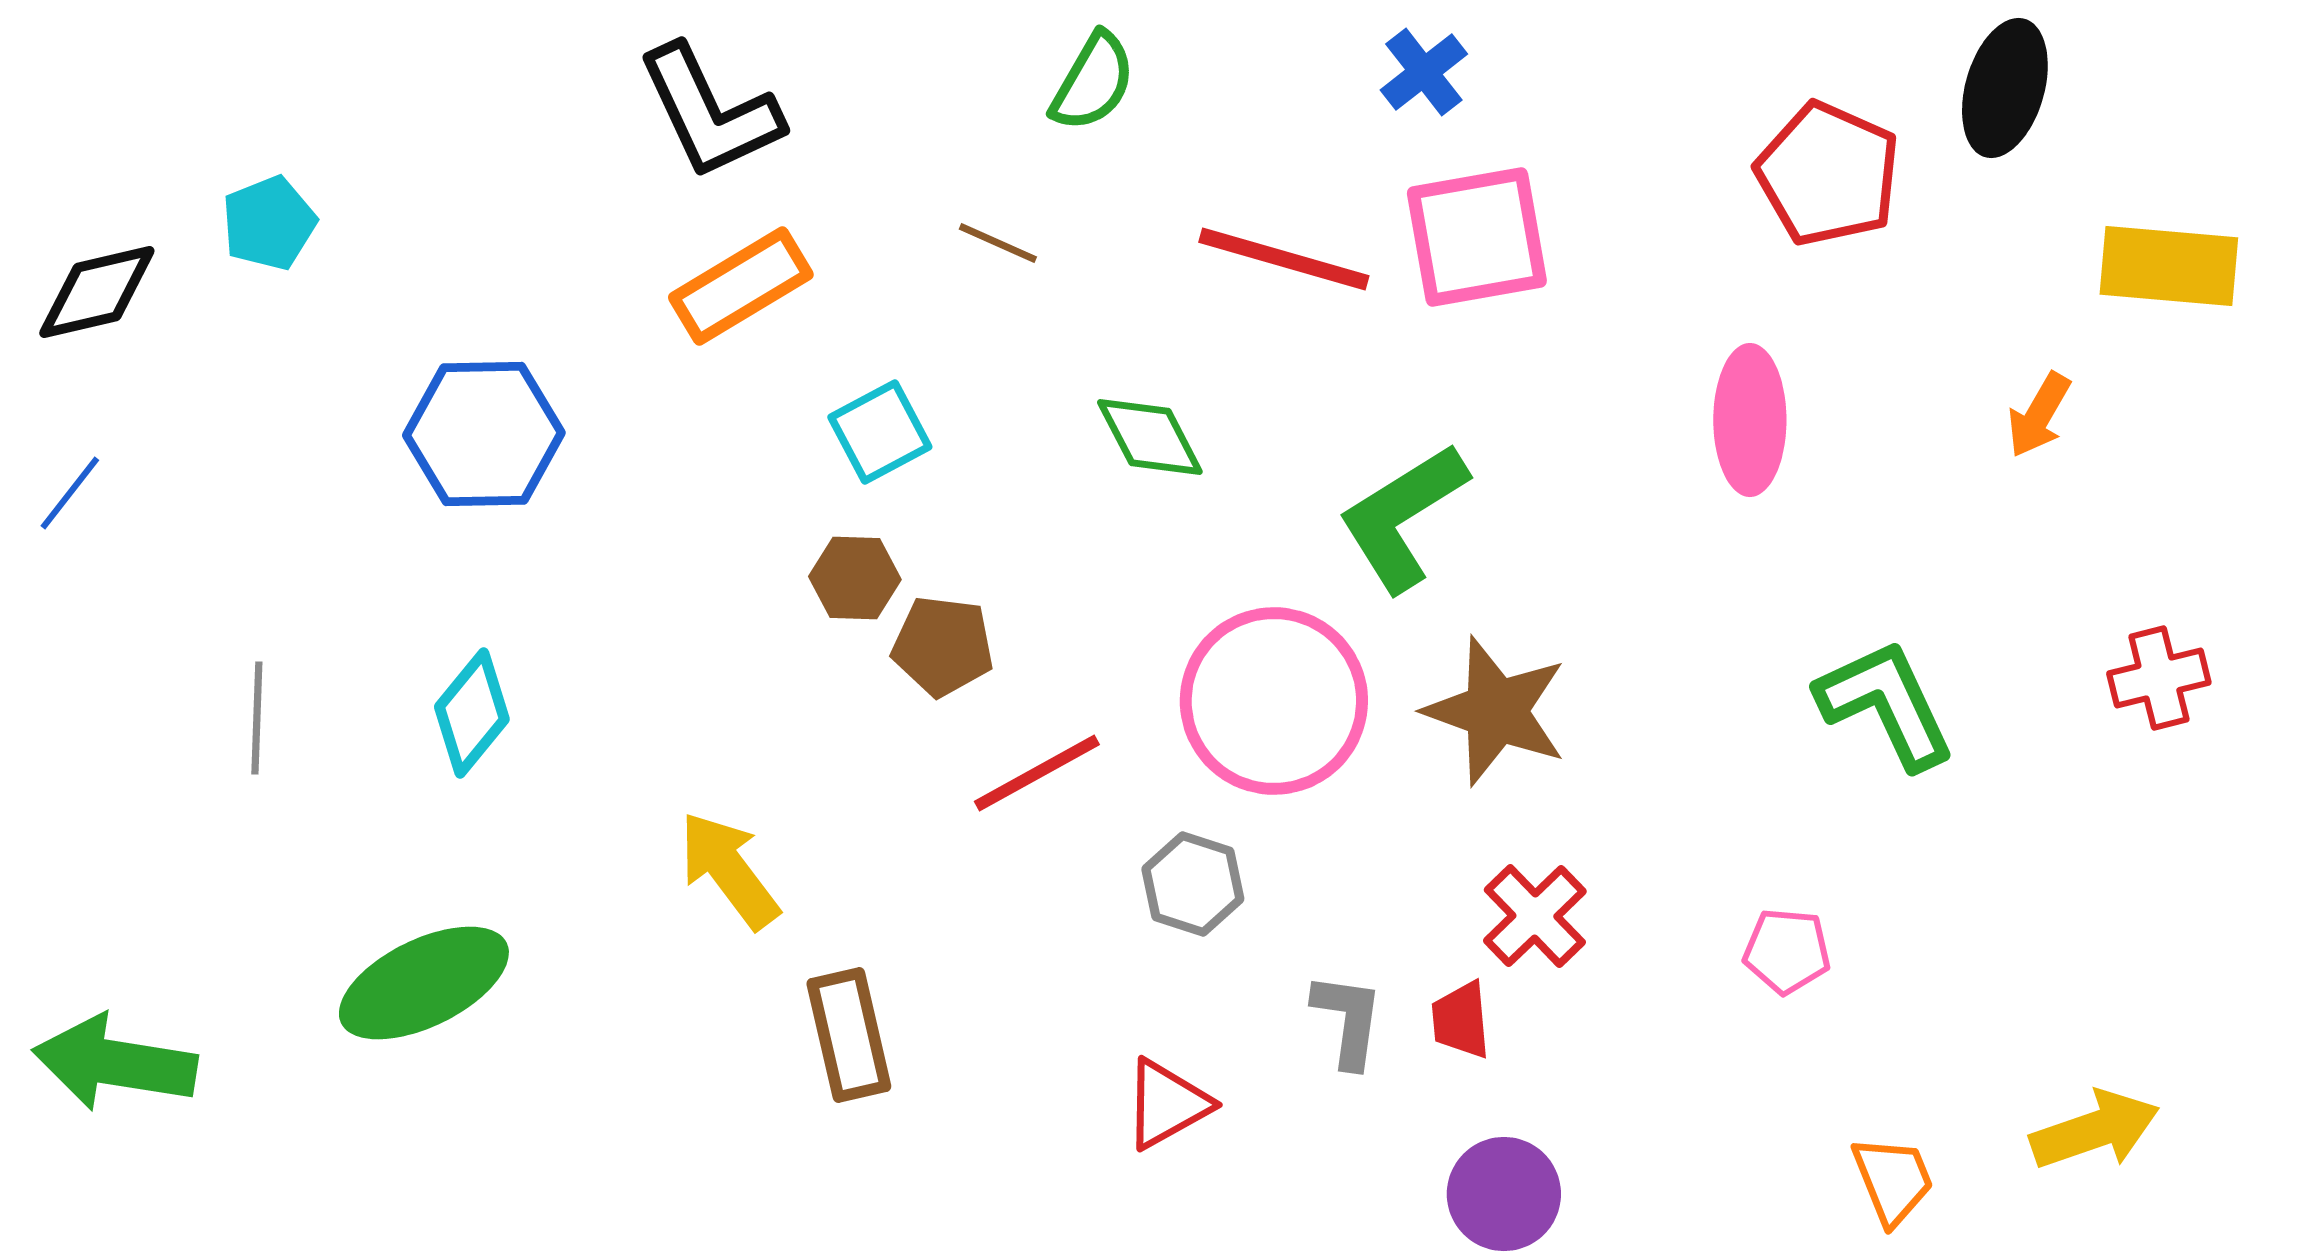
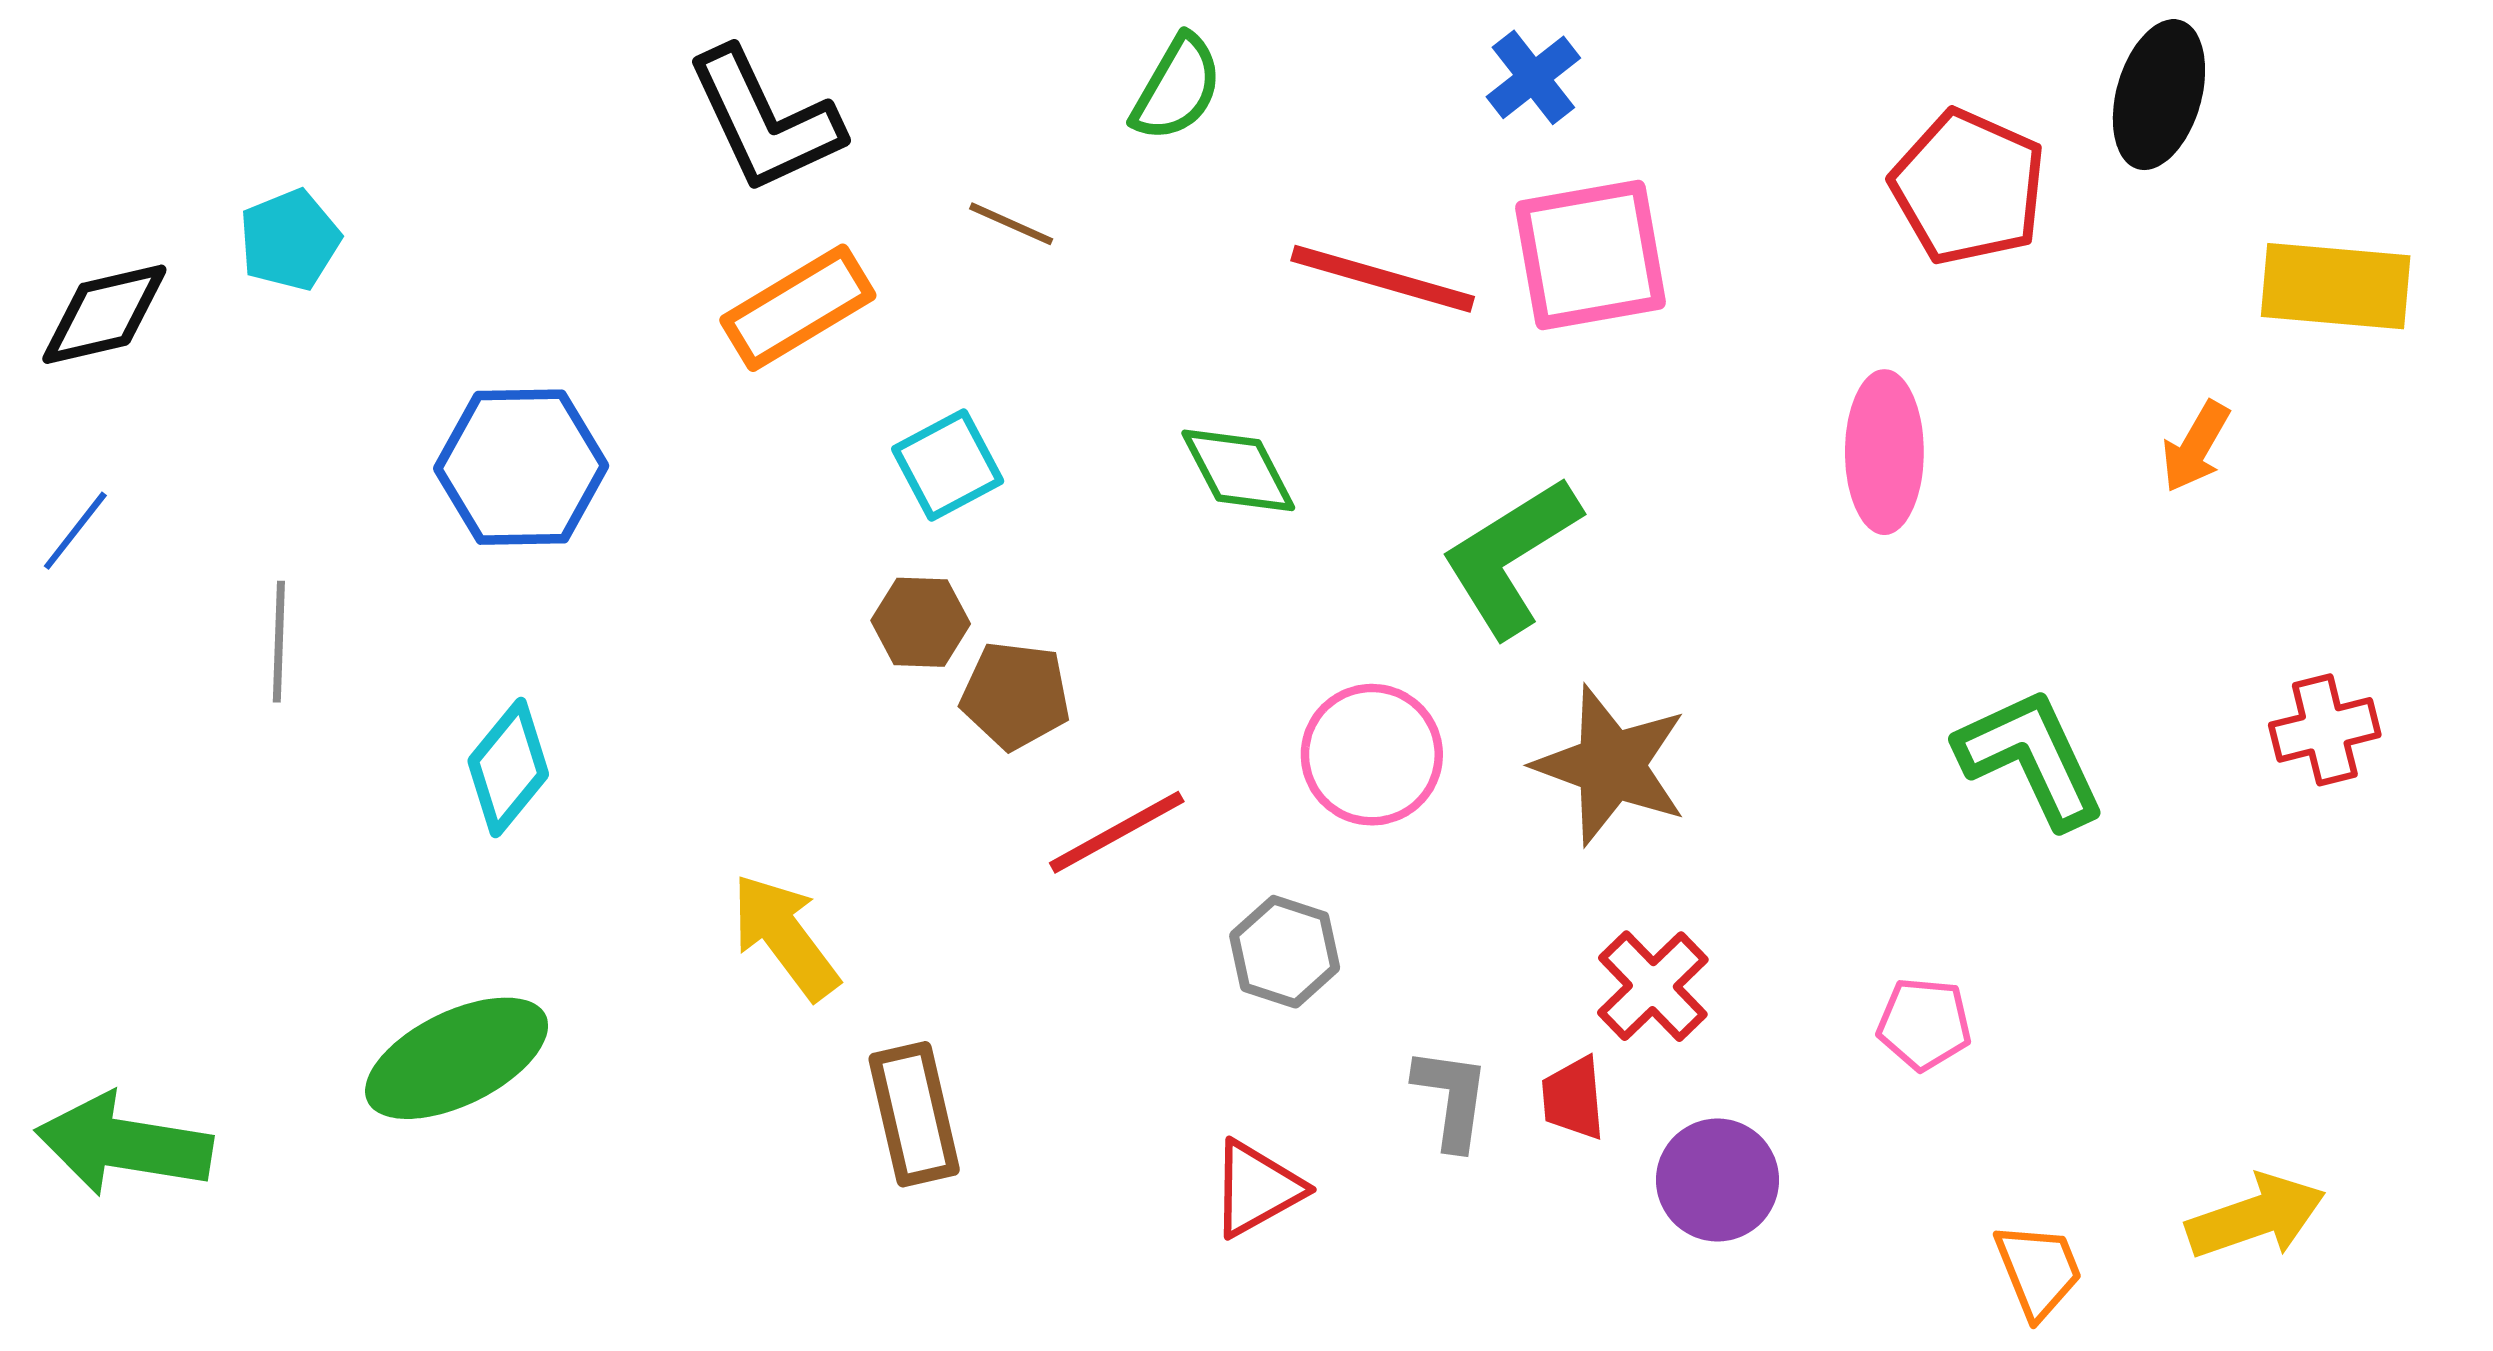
brown line: (998, 243) -> (1011, 224), moved
pink circle: (1274, 701) -> (1372, 755), size x0.7
gray line: (257, 718) -> (279, 642), moved
purple circle: (1504, 1194) -> (1717, 1180), moved

